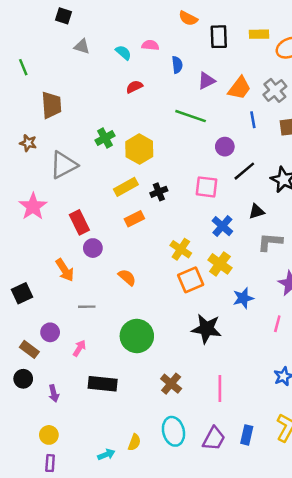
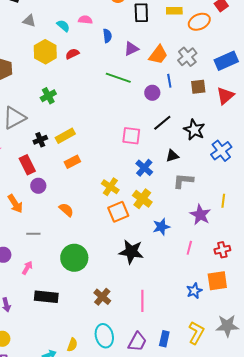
purple circle: (225, 147) -> (152, 93), moved
yellow hexagon: (139, 149) -> (45, 52), moved
black cross: (159, 192) -> (40, 140), moved

